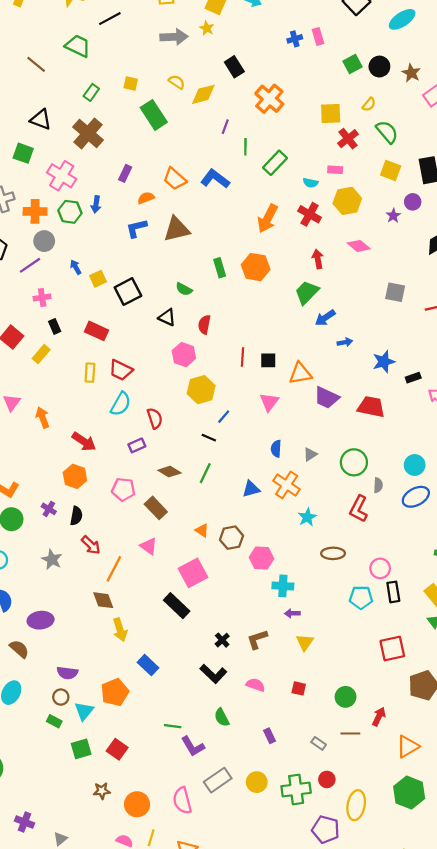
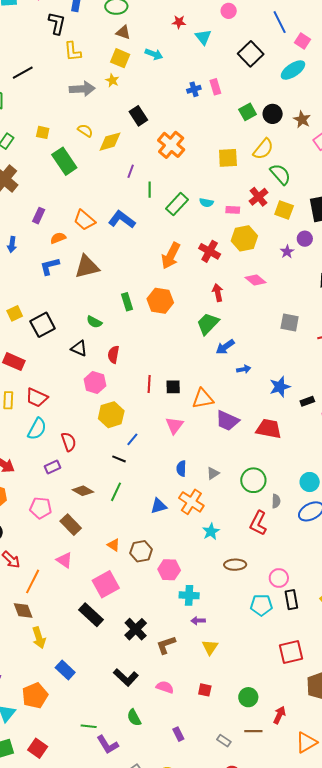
yellow semicircle: (369, 104) -> (263, 149), size x1.6
red cross: (348, 139) -> (258, 197), moved
cyan semicircle: (310, 183) -> (206, 203), moved
black cross: (222, 640) -> (136, 629), moved, size x1.6

